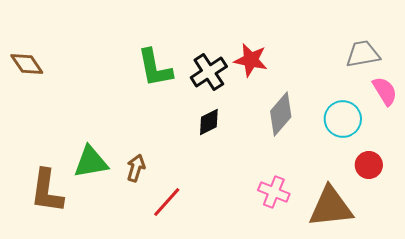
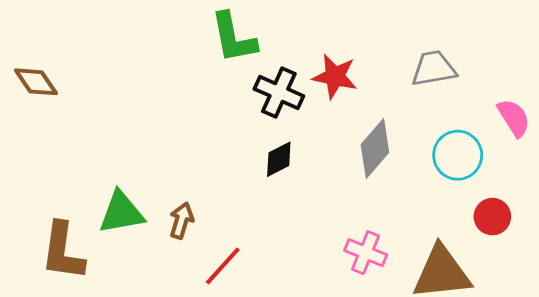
gray trapezoid: (363, 54) -> (434, 68), moved
green L-shape: (155, 68) -> (234, 38), moved
black cross: (209, 72) -> (279, 92), turned -33

